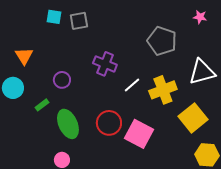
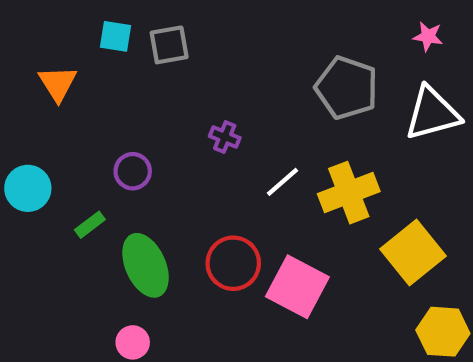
orange triangle: (24, 56) -> (58, 83), moved
purple cross: (105, 64) -> (225, 137), size x0.6
white triangle: (202, 72) -> (432, 113), moved

